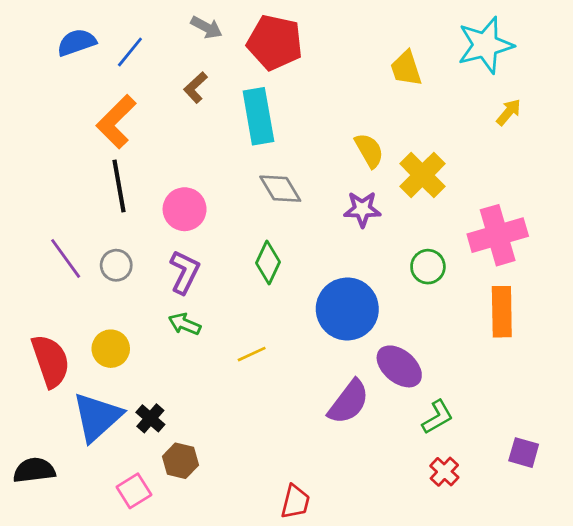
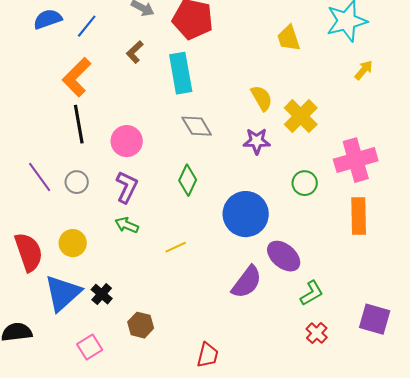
purple square: (524, 453) -> (375, 319), size x1.4
brown hexagon: (180, 461) -> (141, 325), moved

